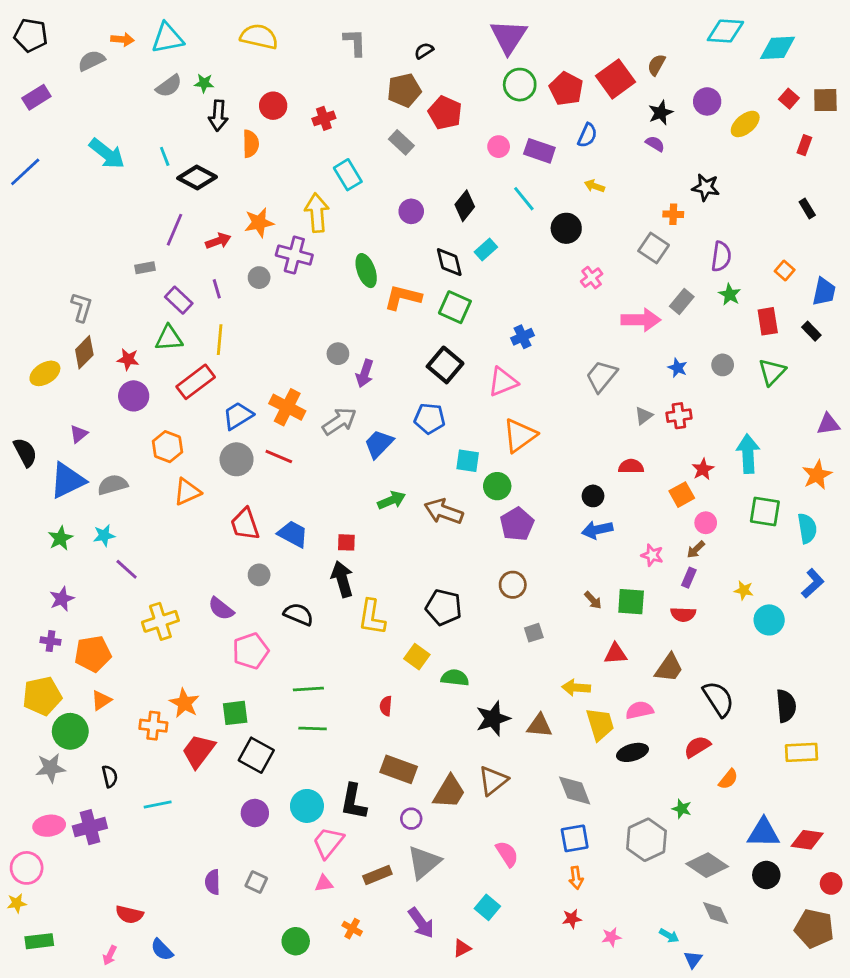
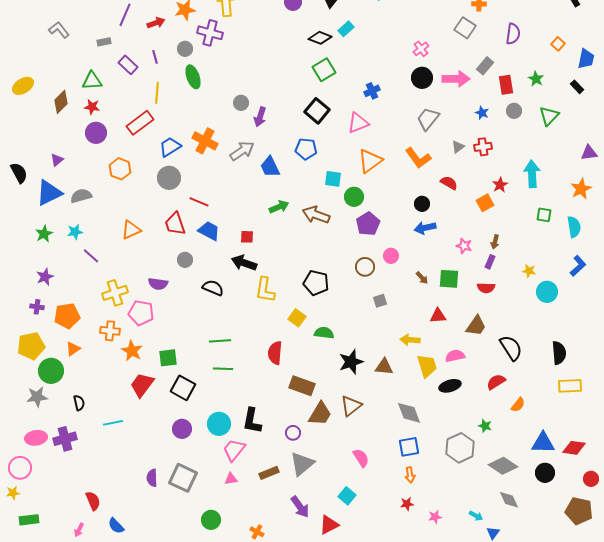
black circle: (566, 228) -> (422, 78), moved
black diamond: (449, 262) -> (320, 38), turned -55
green ellipse: (366, 271) -> (193, 77), moved
green star: (730, 294) -> (536, 79), moved
orange L-shape: (403, 297) -> (418, 158), moved, turned -140
gray L-shape: (82, 307) -> (59, 30), moved, turned -55
green square: (455, 307) -> (324, 70), turned 35
red rectangle: (768, 321) -> (506, 85), moved
green triangle: (169, 338) -> (92, 81), moved
yellow ellipse: (45, 373) -> (23, 86), moved
blue trapezoid: (379, 444) -> (270, 167), turned -70
red line: (279, 457) -> (199, 202), moved
red semicircle: (631, 466) -> (449, 183), turned 30
orange triangle: (187, 492) -> (131, 230), moved
green square: (765, 511) -> (544, 215), size x0.7
pink circle: (706, 523) -> (391, 256), moved
brown arrow: (696, 550) -> (495, 242), turned -32
black arrow: (342, 579) -> (244, 263), turned -55
purple semicircle: (221, 609) -> (158, 284), turned -30
pink pentagon: (251, 651) -> (141, 313), moved, turned 30
red semicircle: (386, 706) -> (275, 353), size x1.6
orange cross: (153, 726) -> (110, 331), moved
brown rectangle: (399, 769) -> (302, 386), moved
gray square: (256, 882) -> (183, 478), size x1.8
red semicircle: (129, 914) -> (93, 501), turned -126
orange cross: (352, 929) -> (257, 532), moved
red triangle: (462, 948) -> (329, 525), size x1.5

